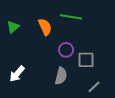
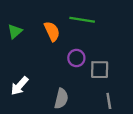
gray semicircle: (61, 76) -> (61, 99), moved
gray line: (94, 87) -> (109, 101), turned -56

